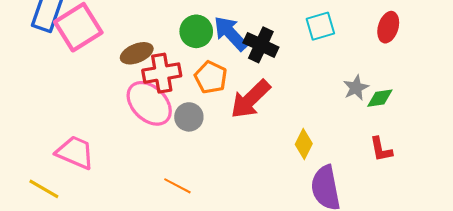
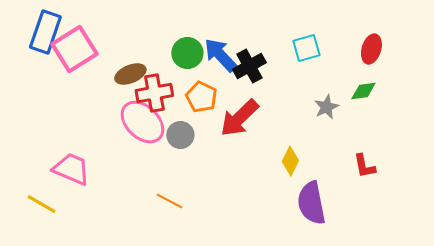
black cross: (261, 45) -> (249, 66), turned 36
gray star: (356, 88) -> (326, 107), moved
green diamond: (380, 98) -> (363, 91), moved

